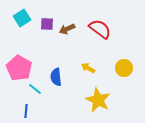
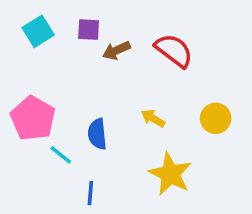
purple square: (47, 24) -> (89, 30), moved
blue line: (26, 111) -> (90, 193), moved

